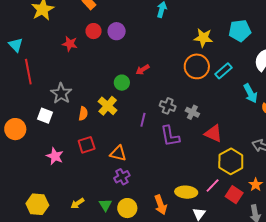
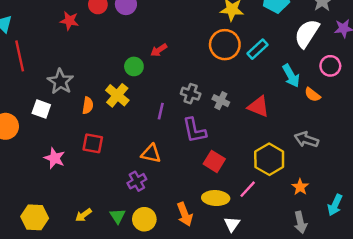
red triangle: (213, 133) -> (258, 107), moved
red square: (87, 145) -> (93, 143), turned 30
orange triangle: (118, 153) -> (151, 154), moved
red square: (234, 195) -> (214, 161), moved

